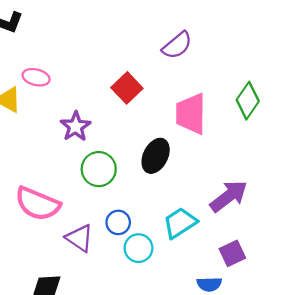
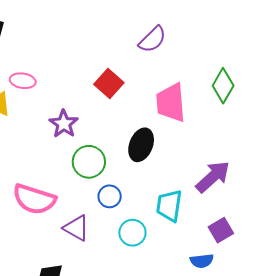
blue circle: (118, 222) -> (110, 196), moved
cyan trapezoid: (180, 223) -> (169, 206), turned -44

